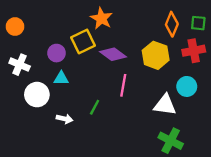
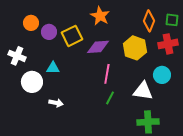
orange star: (101, 18) -> (100, 16), moved
orange circle: (15, 27) -> (31, 23), moved
purple circle: (56, 53) -> (49, 32), moved
purple diamond: (113, 54) -> (98, 47), turned -40
green line: (95, 107) -> (110, 98), moved
green cross: (171, 141) -> (148, 122), turned -30

